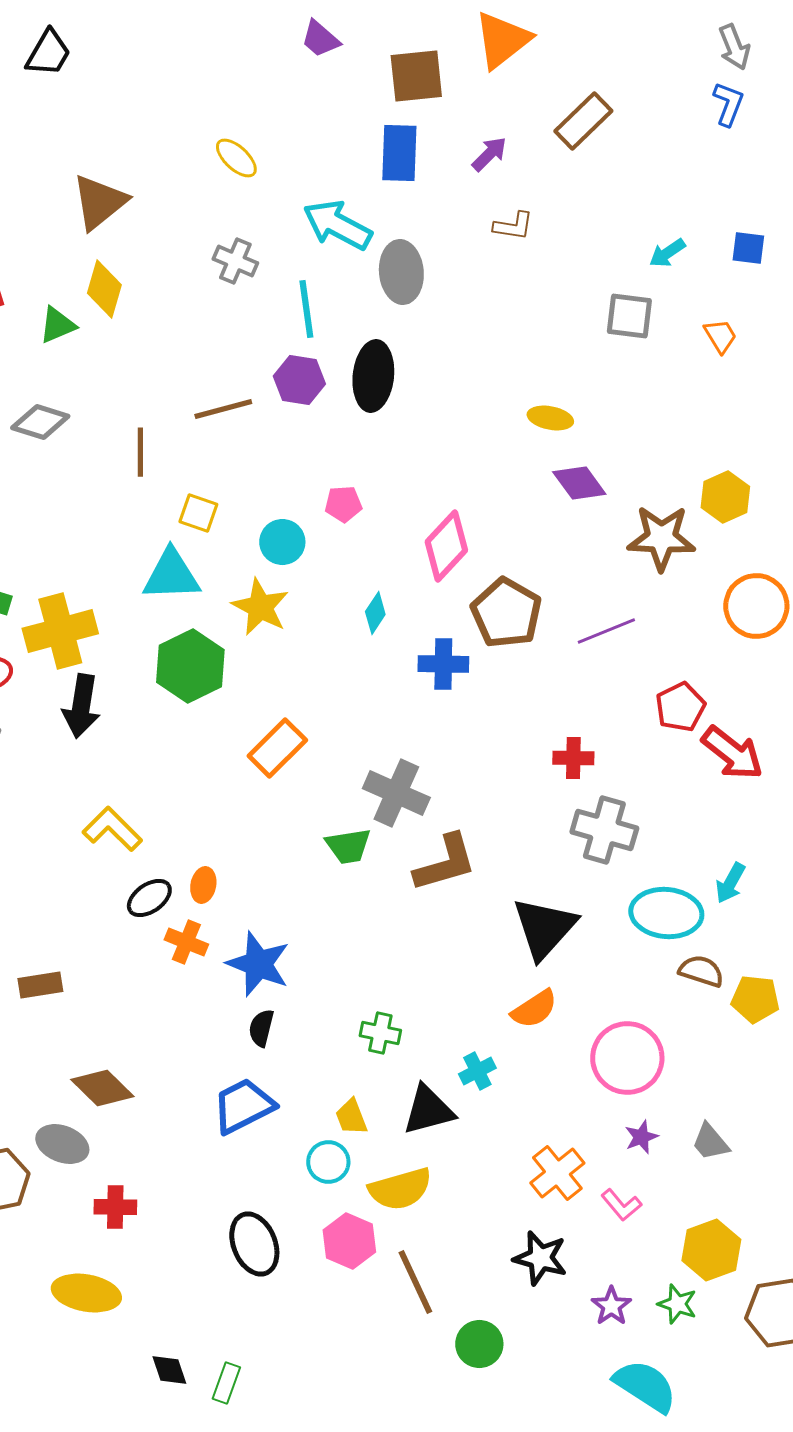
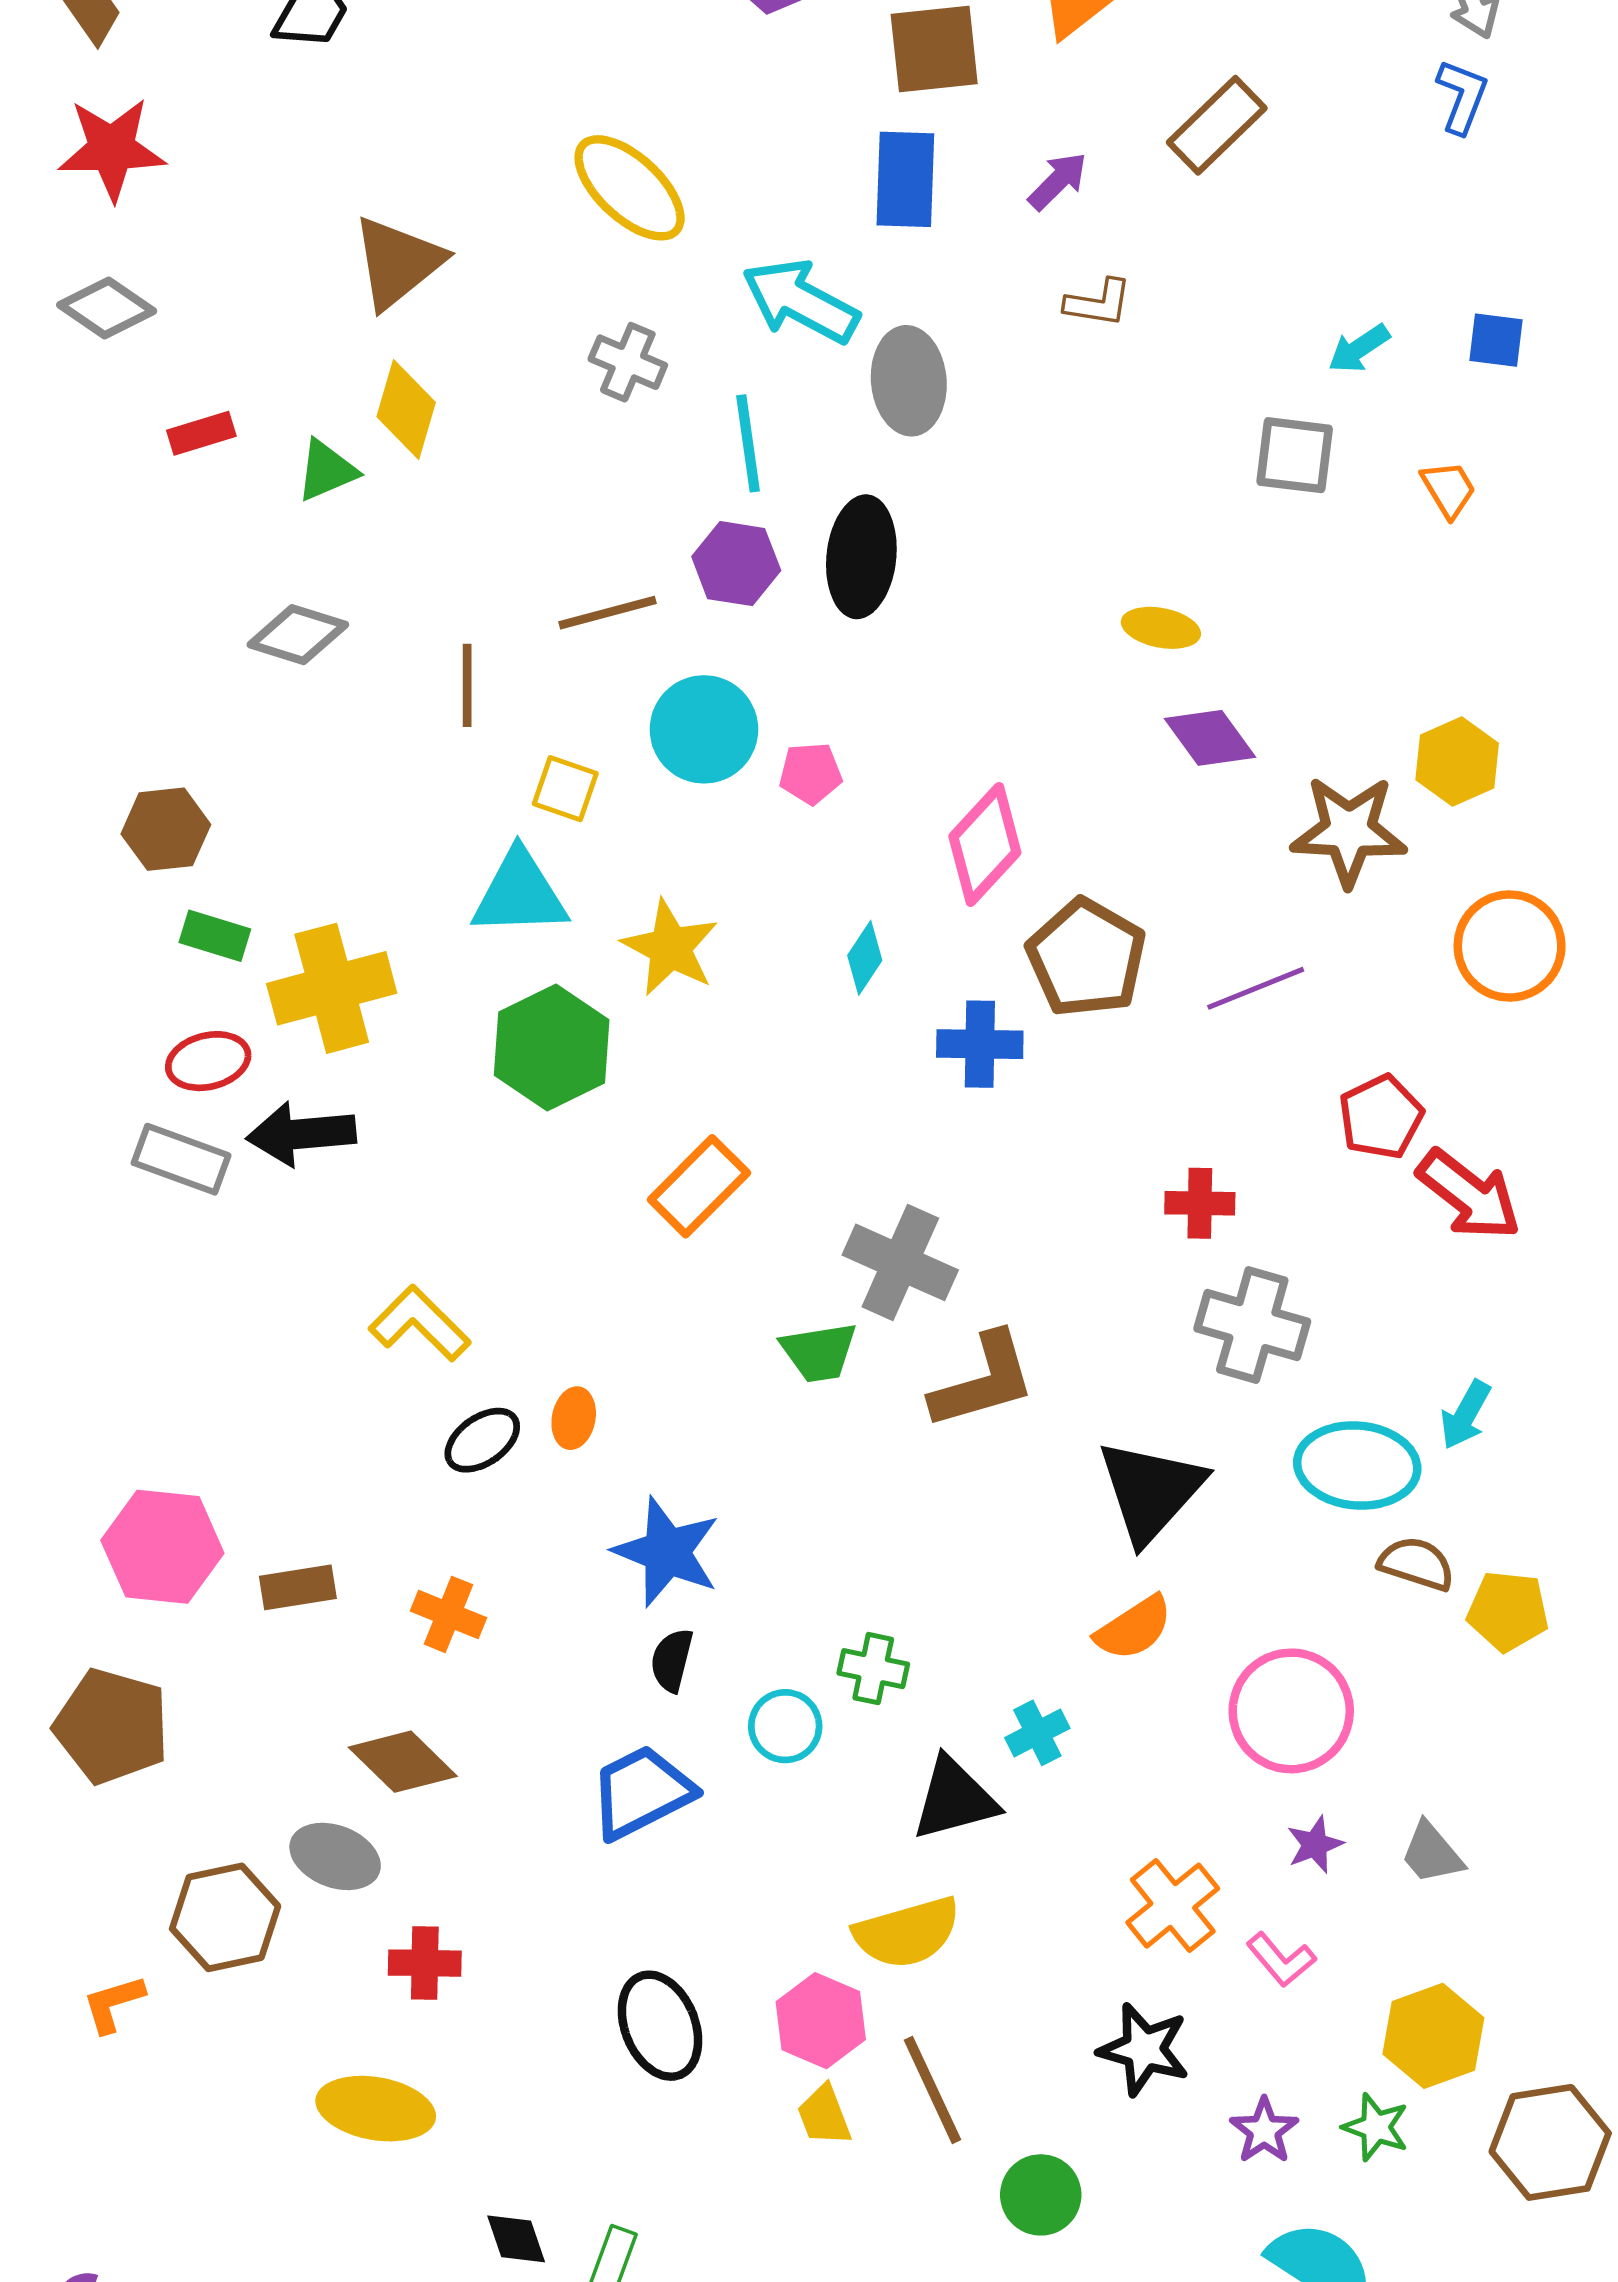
yellow ellipse: (236, 158) -> (630, 188), size x1.6
cyan circle: (282, 542) -> (704, 729), moved, size x1.4
black arrow: (81, 706) -> (301, 1134), moved, turned 76
orange cross: (186, 942) -> (448, 1614), moved
yellow trapezoid: (351, 1117) -> (824, 2115), moved
cyan circle: (328, 1162) -> (785, 1726), moved

